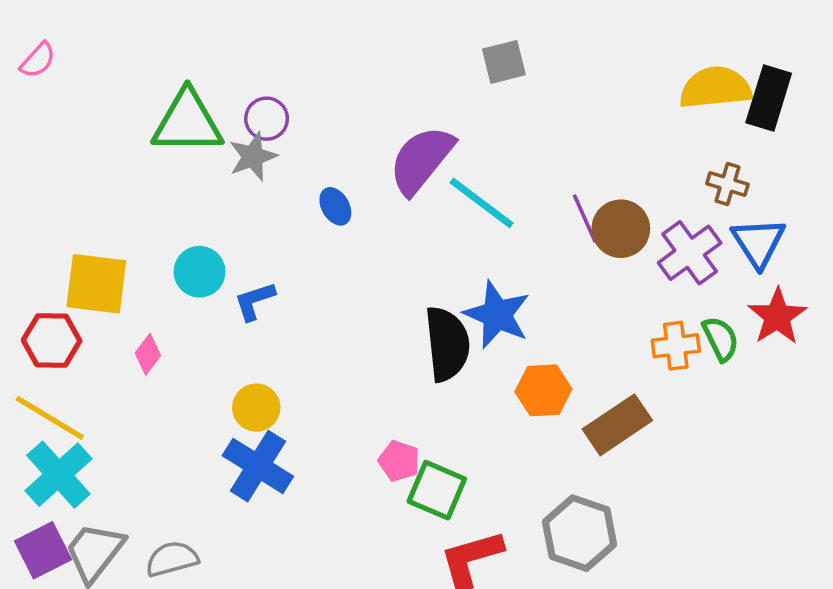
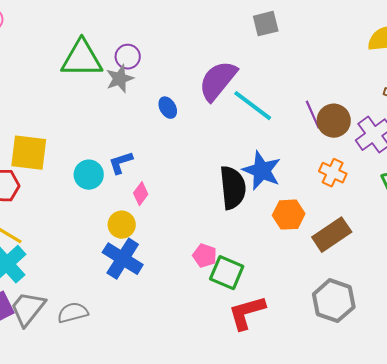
cyan circle: (199, 272) -> (89, 175), moved
orange cross: (676, 346) -> (333, 173), moved, turned 32
pink diamond: (148, 354) -> (141, 194), moved
gray hexagon: (580, 533) -> (334, 301), moved

